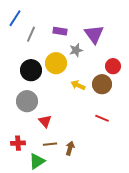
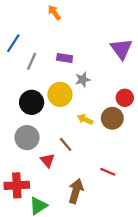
purple triangle: (94, 34) -> (121, 49), moved
red line: (102, 118) -> (108, 172), moved
red cross: (18, 143) -> (17, 185), size x1.5
brown line: (50, 144) -> (66, 144), moved, turned 56
brown arrow: (70, 148) -> (76, 191), size x1.5

